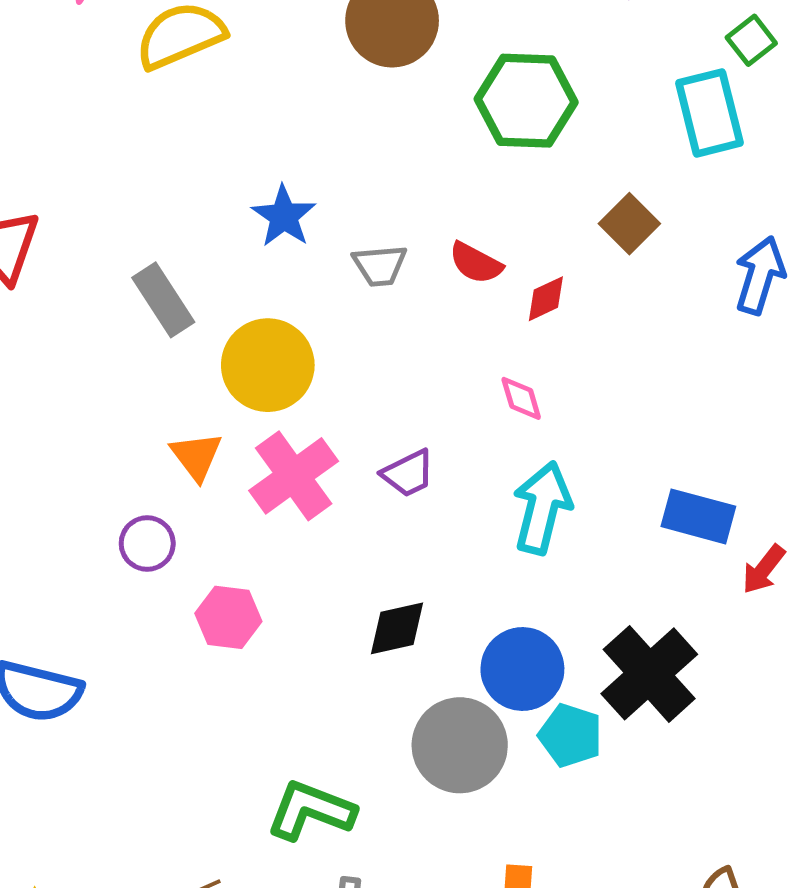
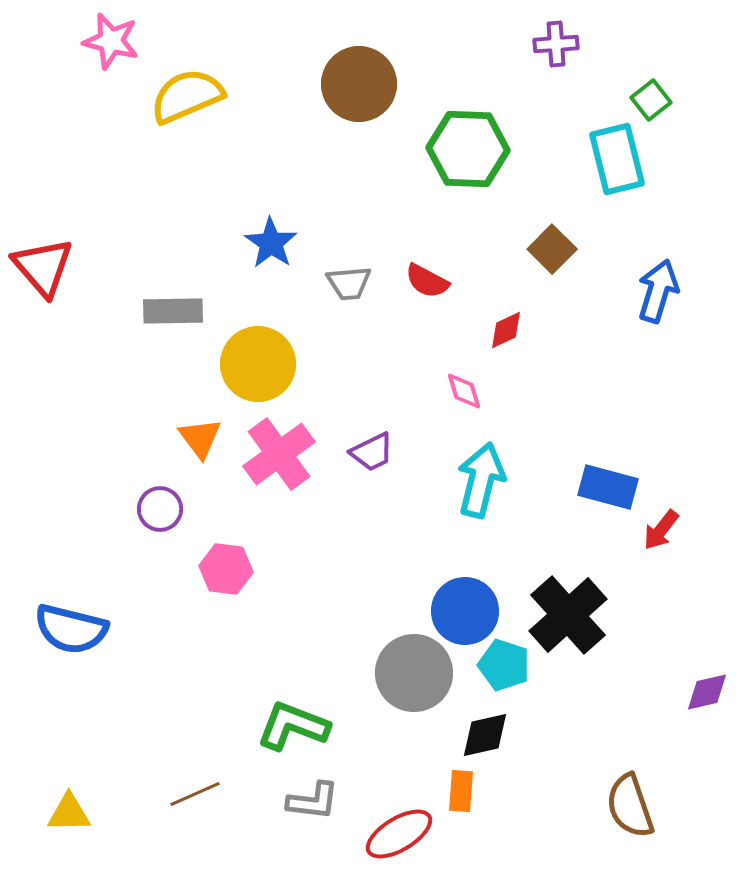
red diamond: (546, 299) -> (506, 330), moved
gray rectangle: (163, 300) -> (173, 311), turned -58
black diamond: (397, 628) -> (485, 735), moved

